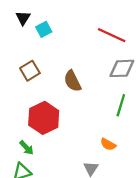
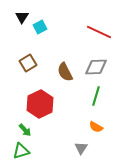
gray diamond: (122, 68) -> (96, 67), moved
green line: (121, 105) -> (96, 96), moved

